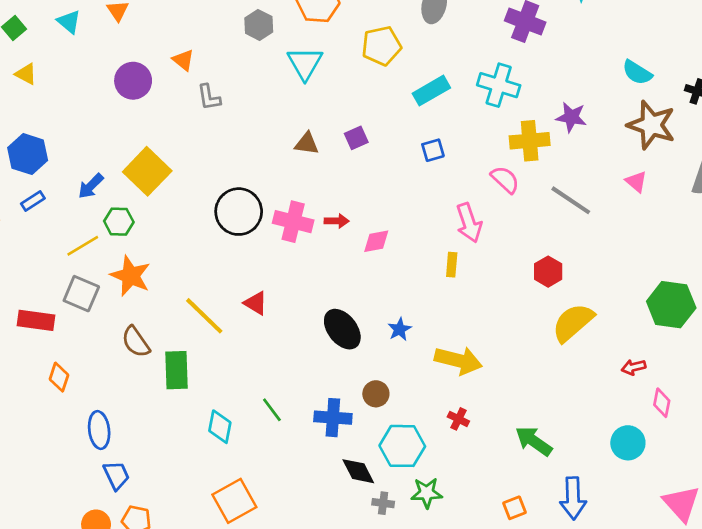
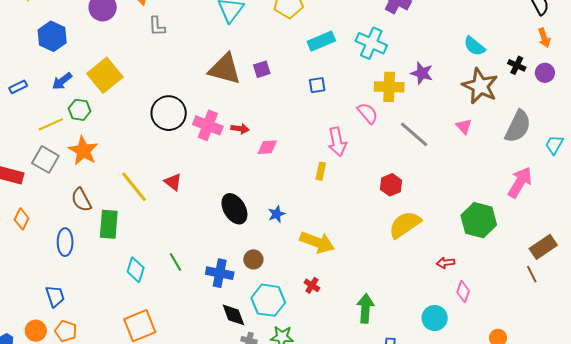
brown triangle: (307, 143) -> (225, 69), size x1.8
blue hexagon: (28, 154) -> (52, 36), moved
blue ellipse: (99, 430) -> (65, 242), moved
green arrow: (534, 441) -> (365, 308), turned 52

